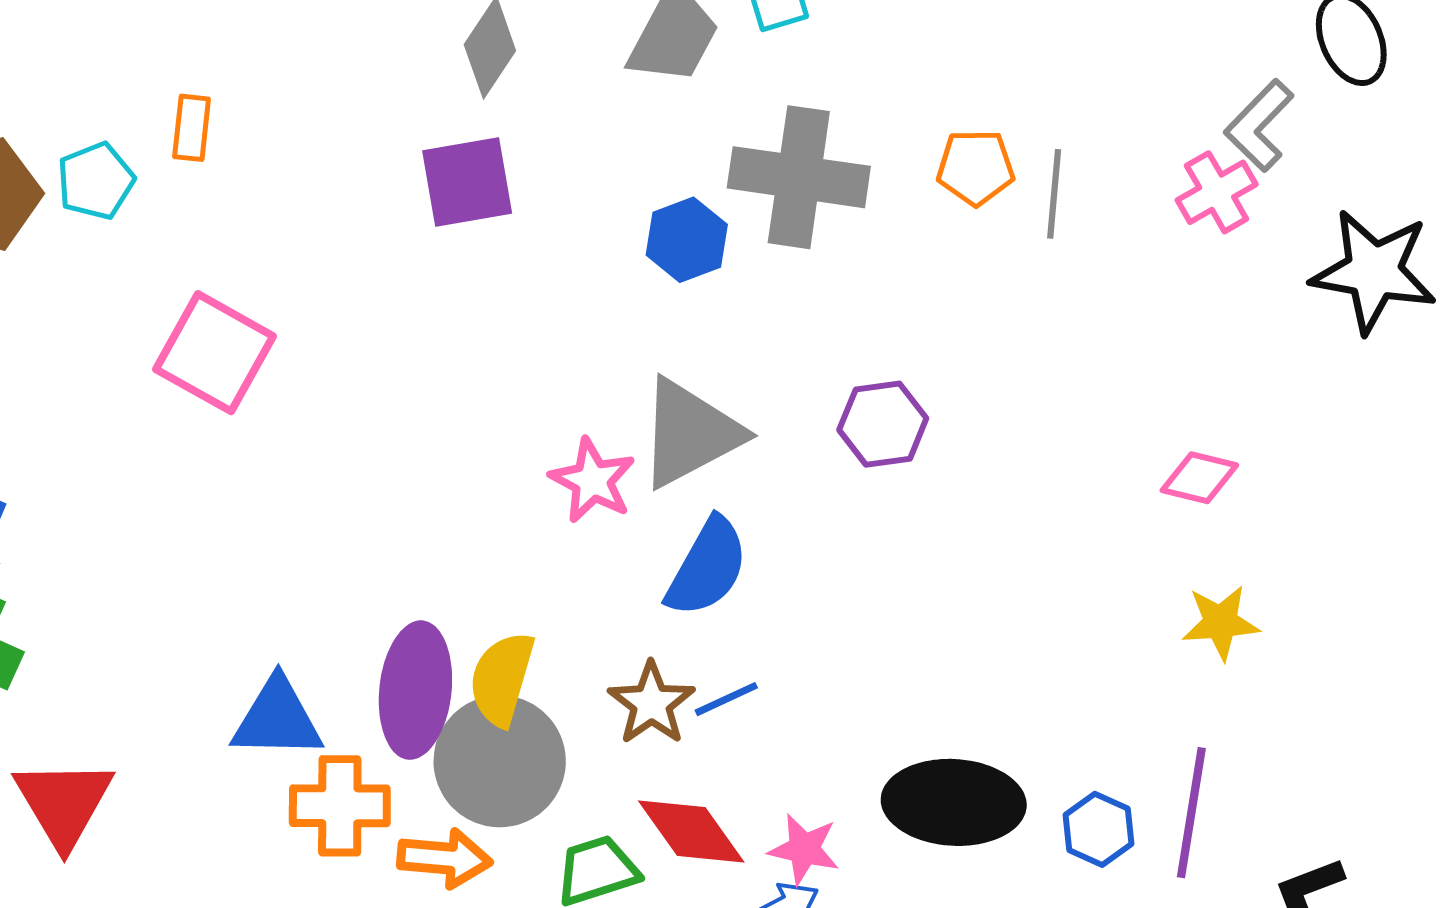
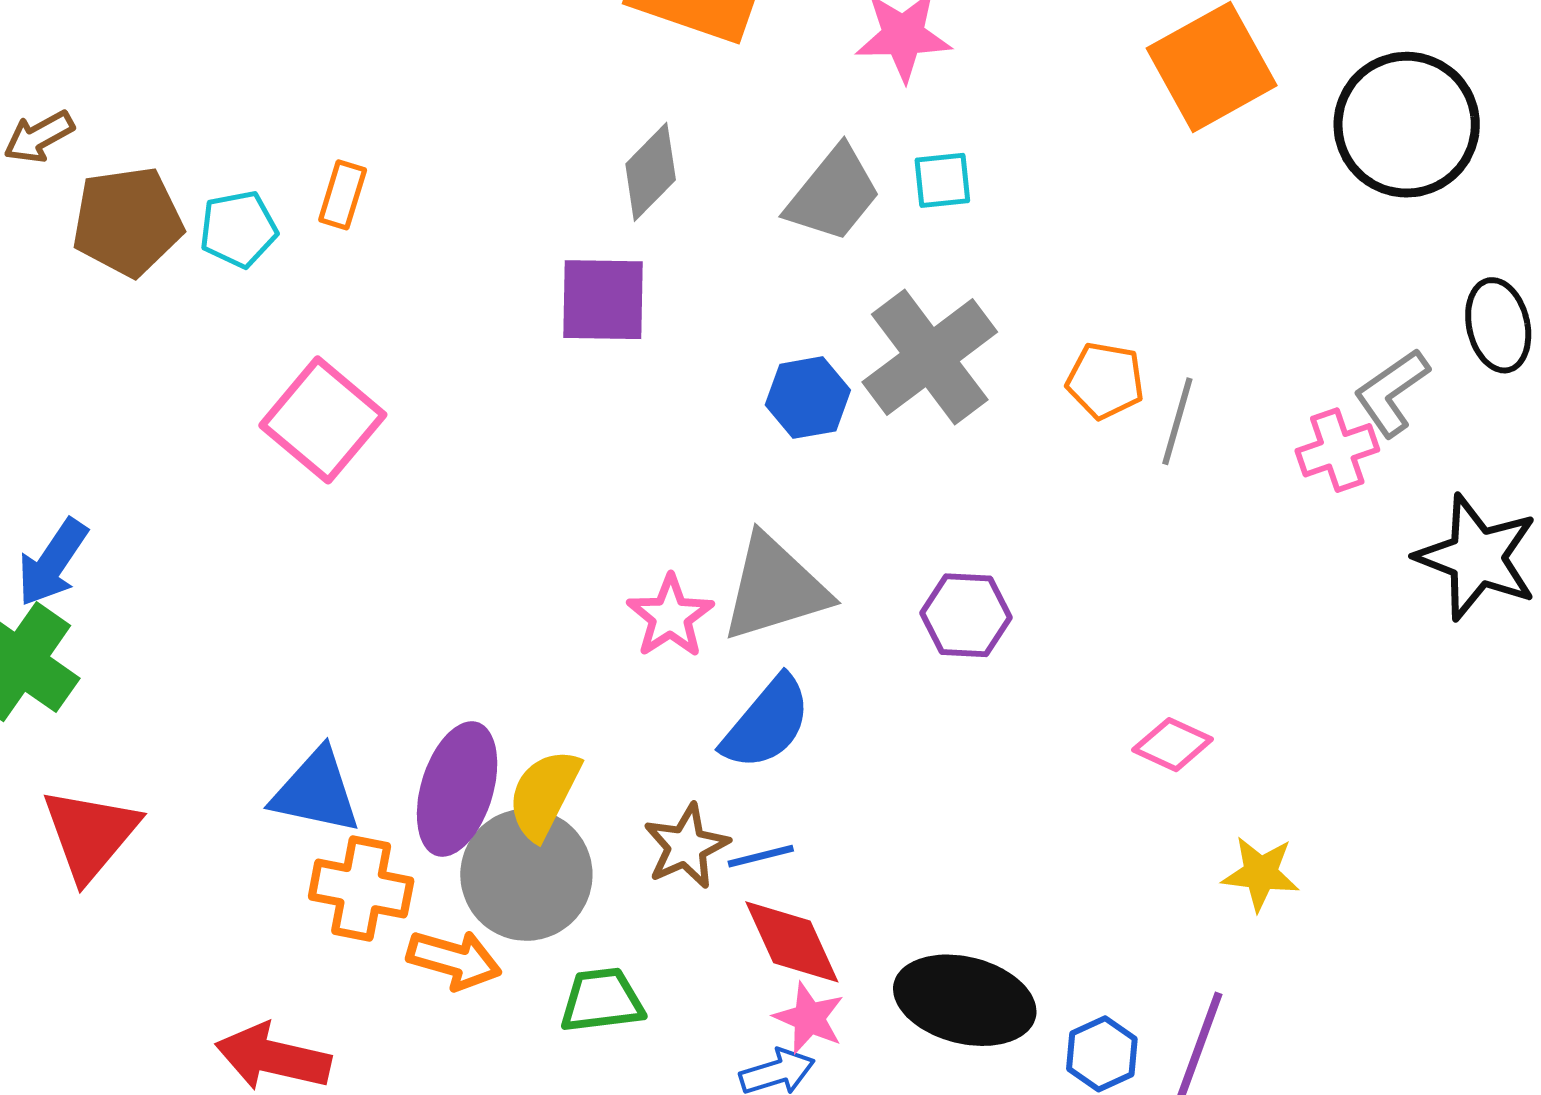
gray cross: (799, 177) -> (930, 357), turned 34
pink diamond: (1199, 478) -> (1173, 745), moved
red diamond: (691, 831) -> (792, 942), moved

